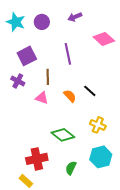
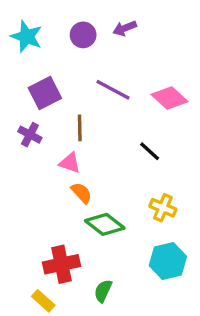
purple circle: (42, 22) -> (83, 35), moved
pink diamond: (104, 39) -> (170, 98), moved
purple line: (68, 54) -> (113, 90), turned -50
orange semicircle: (70, 96) -> (81, 193), moved
green semicircle: (71, 168) -> (103, 291), moved

